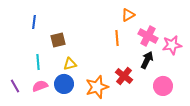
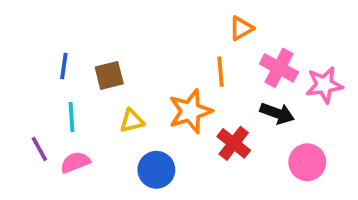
blue line: (34, 22) -> (64, 66), moved
black arrow: (147, 60) -> (277, 113), turned 84
blue circle: (64, 84) -> (156, 170), moved
purple line: (15, 86) -> (39, 149), moved
orange star: (97, 87) -> (190, 111), moved

